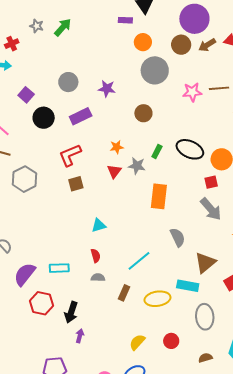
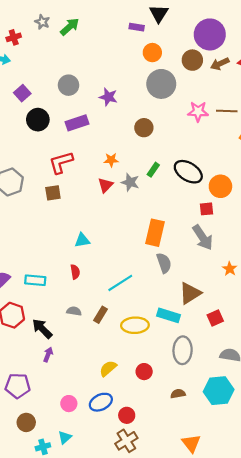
brown square: (76, 184) -> (53, 193), moved
orange rectangle: (159, 196) -> (155, 233), moved
gray semicircle: (98, 278) -> (74, 311), moved
black arrow: (71, 312) -> (42, 329), turned 110

